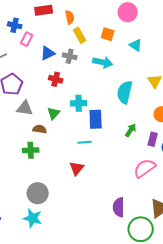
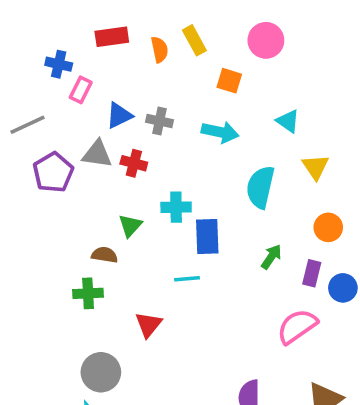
yellow rectangle: (80, 35) -> (194, 40), moved
cyan triangle: (136, 45) -> (288, 121), moved
gray triangle: (25, 108) -> (97, 154), moved
red triangle: (77, 168) -> (149, 325), moved

